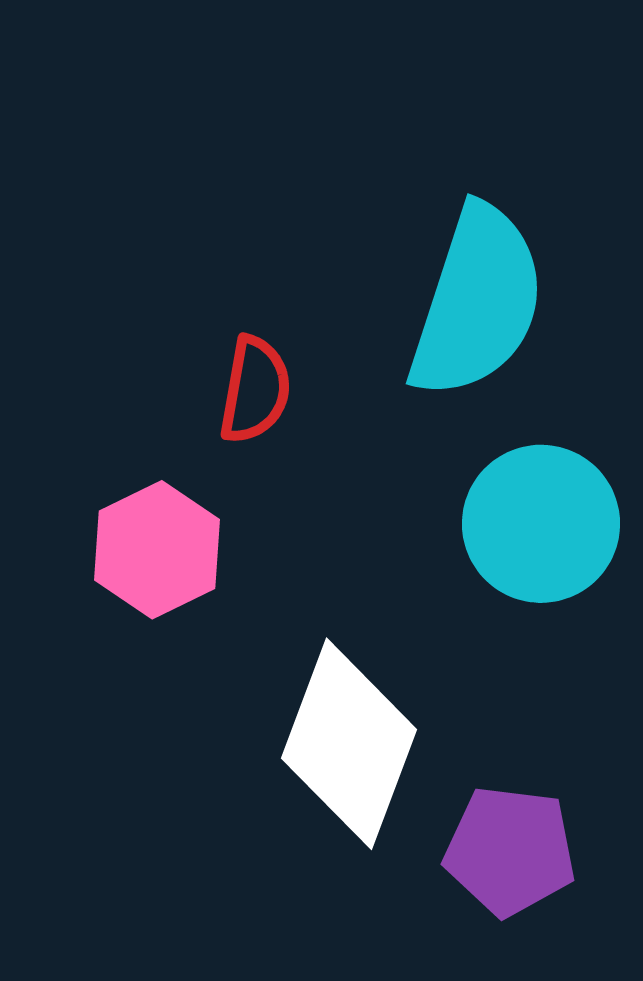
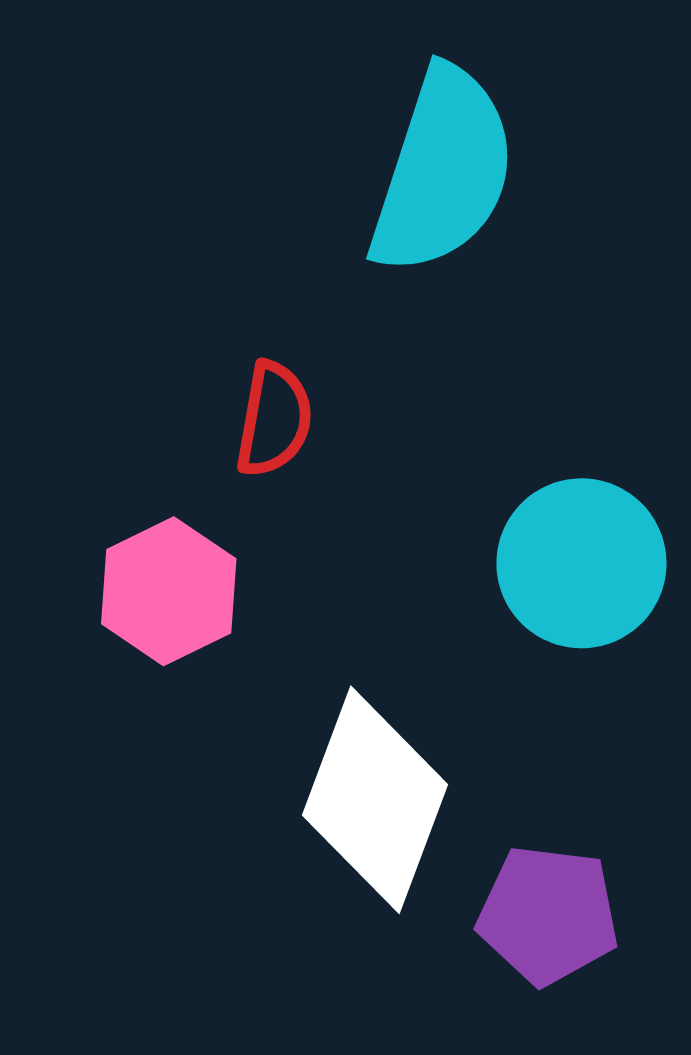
cyan semicircle: (477, 302) -> (443, 171), moved

